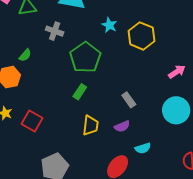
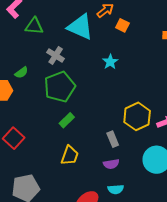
yellow hexagon: (142, 36) -> (137, 116), moved
green pentagon: (85, 57) -> (60, 87), moved
purple semicircle: (122, 126) -> (111, 164), moved

